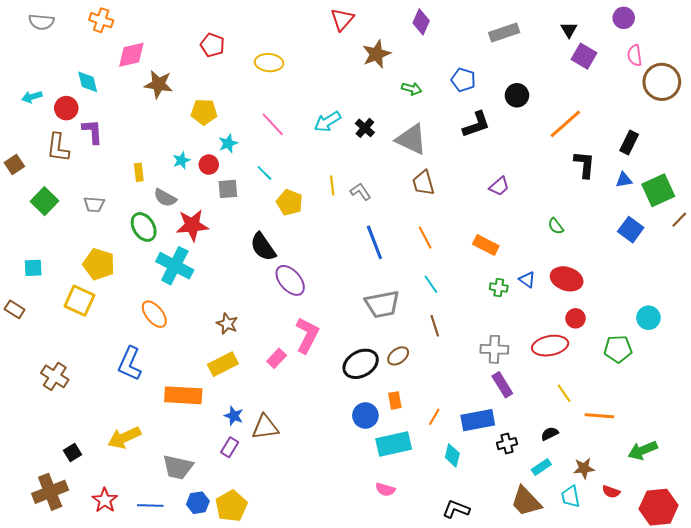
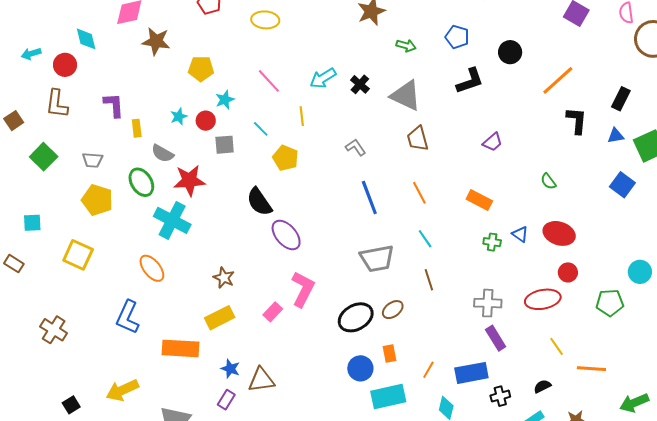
purple L-shape: (92, 132) -> (114, 105), moved
yellow line: (332, 185) -> (302, 116), moved
yellow pentagon: (99, 264) -> (97, 200), moved

